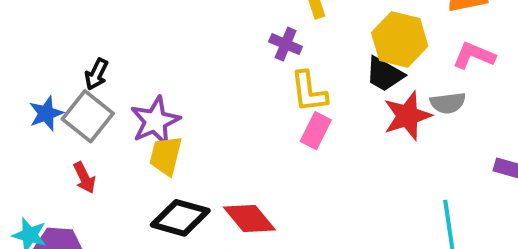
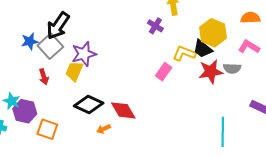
black arrow: (96, 74) -> (58, 26), size x1.8
yellow L-shape: (309, 92) -> (184, 53), moved, turned 110
yellow trapezoid: (166, 156) -> (74, 71), moved

